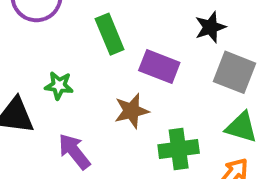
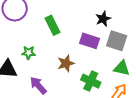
purple rectangle: (159, 67) -> (90, 41), moved
green cross: (179, 149) -> (91, 81), turned 36

